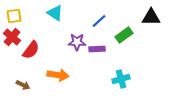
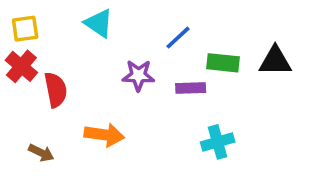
black triangle: (151, 17) -> (275, 61), moved
green rectangle: (124, 35) -> (223, 63), turned 42
purple rectangle: (97, 49) -> (191, 88), moved
red semicircle: (31, 50) -> (56, 90), turned -48

